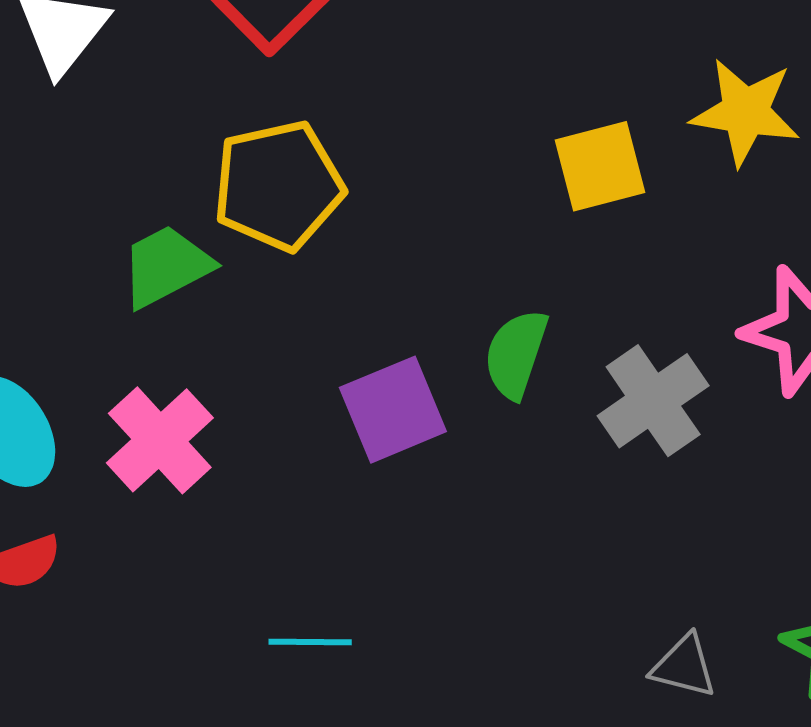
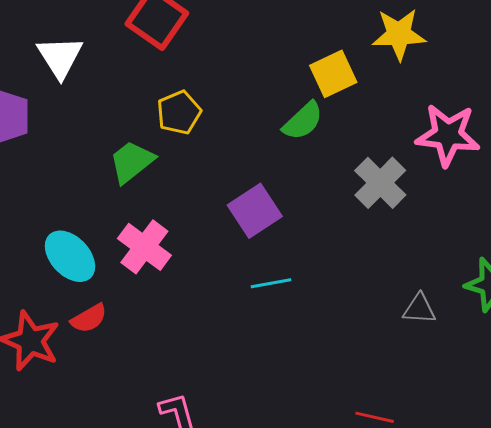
yellow pentagon: (278, 186) -> (179, 112), size x0.7
green semicircle: (516, 354) -> (303, 121), moved, turned -141
cyan line: (310, 642) -> (271, 283), moved

